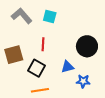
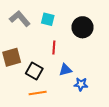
red line: (43, 44) -> (54, 47), moved
black circle: (87, 46) -> (83, 27), moved

